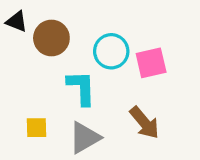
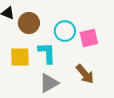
yellow square: (37, 128) -> (20, 57), moved, size x1.5

